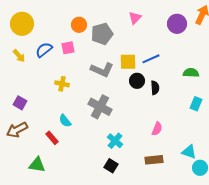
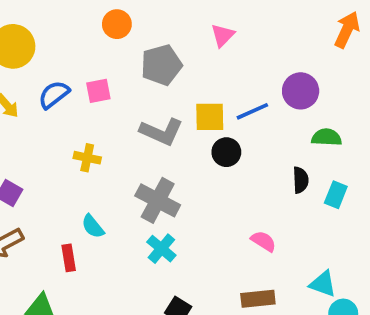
purple circle: (177, 24) -> (301, 91), moved
orange circle: (79, 25) -> (117, 24), moved
black semicircle: (155, 88) -> (301, 180), moved
pink semicircle: (157, 129) -> (263, 241), turned -80
red rectangle: (52, 138) -> (69, 258), turned 32
cyan cross: (115, 141) -> (161, 249), moved

